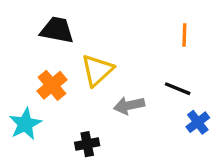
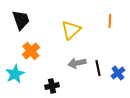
black trapezoid: (57, 30) -> (21, 20), moved, turned 60
yellow triangle: (97, 70) -> (71, 30), moved
black line: (178, 89) -> (98, 68), moved, turned 56

